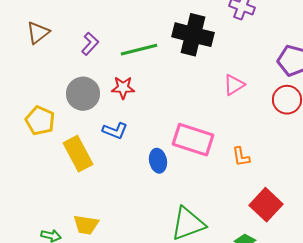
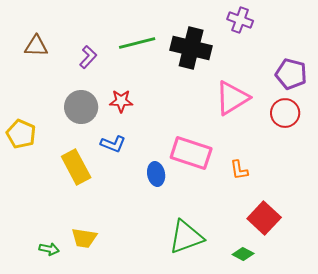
brown triangle: (38, 33) -> (36, 46), turned 40
green line: (139, 50) -> (137, 43), moved
pink triangle: (234, 85) -> (232, 98), size x1.6
yellow pentagon: (40, 121) -> (21, 134), moved

